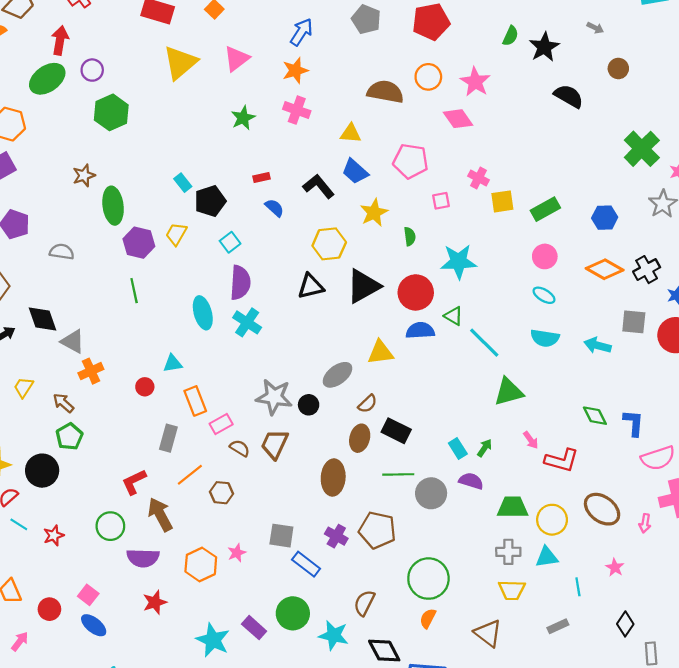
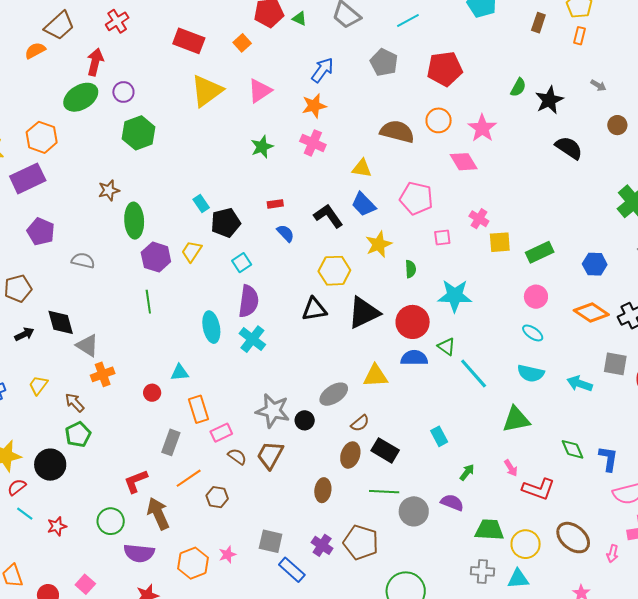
green triangle: (509, 392) -> (516, 419), moved
cyan rectangle: (458, 449) -> (439, 436), moved
brown ellipse: (333, 477) -> (323, 490), size x0.7

